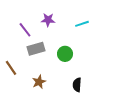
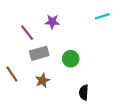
cyan line: (82, 24) -> (102, 16), moved
brown star: (39, 82) -> (42, 81), moved

